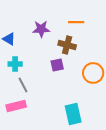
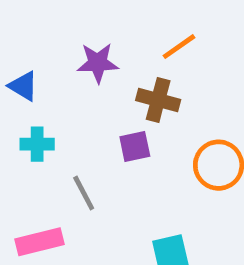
orange line: (76, 22) -> (179, 47), turned -35
gray line: (23, 85) -> (84, 193), moved

